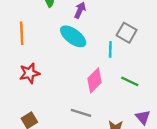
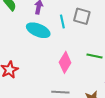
cyan line: (110, 49) -> (62, 21), moved

